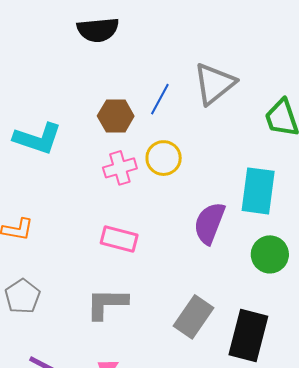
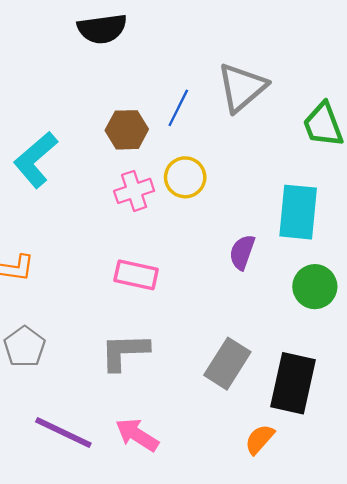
cyan L-shape: (38, 138) -> (36, 160), turned 123
purple semicircle: (209, 223) -> (242, 252), size x0.7

